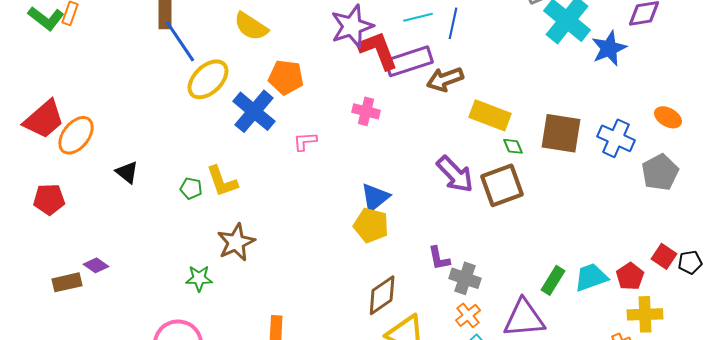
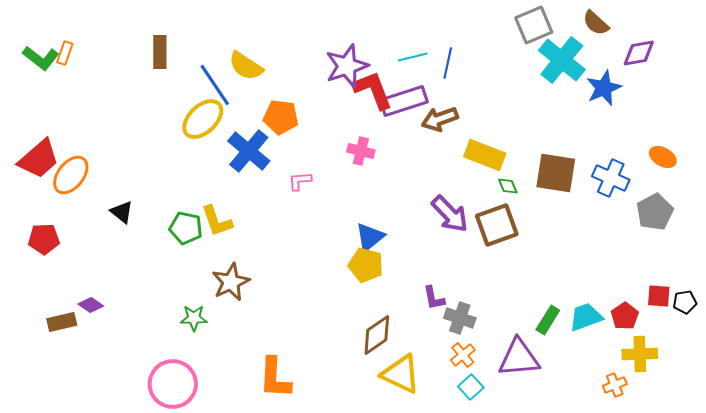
blue line: (180, 41) -> (215, 85), moved
green pentagon: (191, 188) -> (186, 228), size x1.5
red square: (664, 256) -> (659, 296), turned -30

